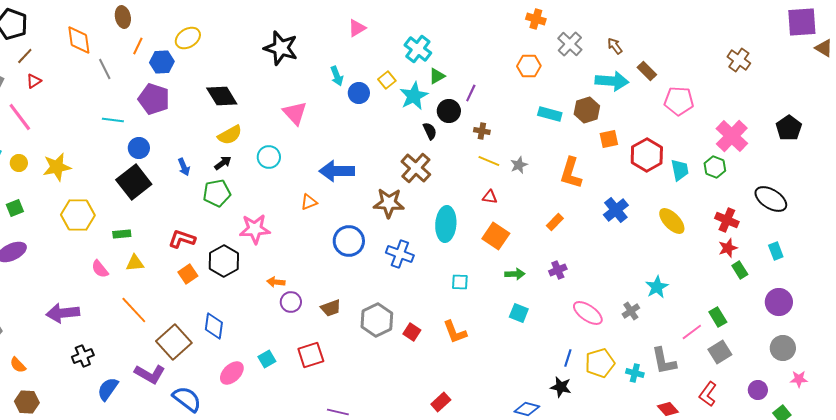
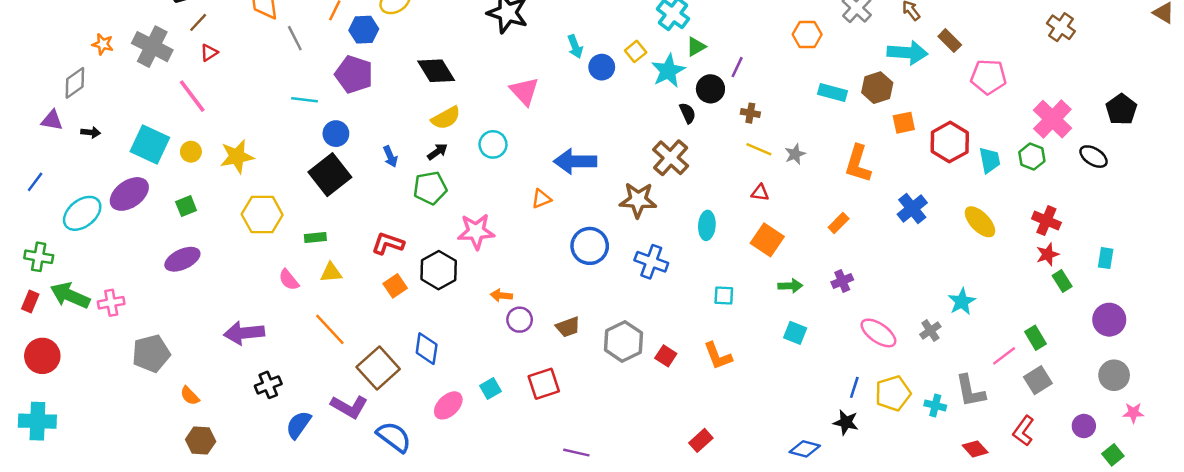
black ellipse: (771, 199) -> (1094, 157), moved, size x0.7
cyan ellipse: (446, 224) -> (707, 225), size x0.7
cyan rectangle: (776, 251) -> (1106, 258), turned 30

